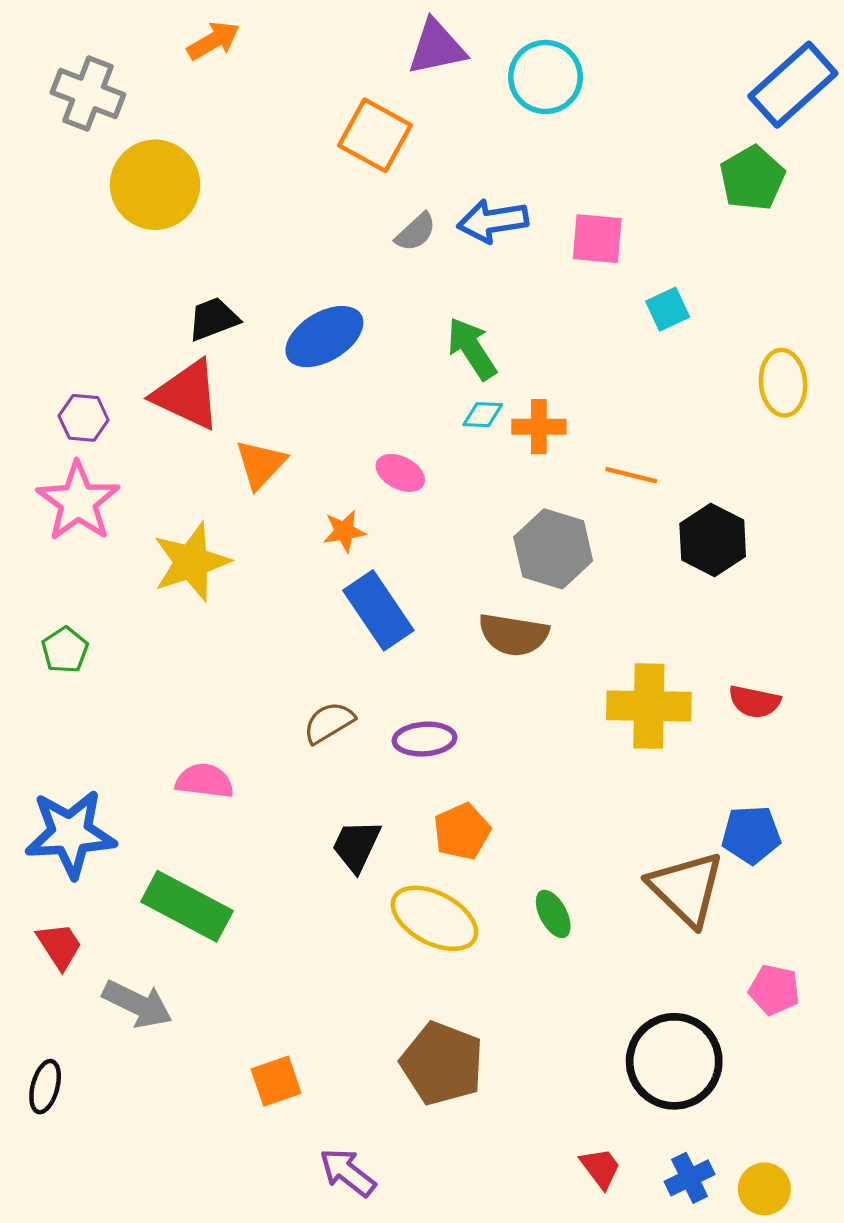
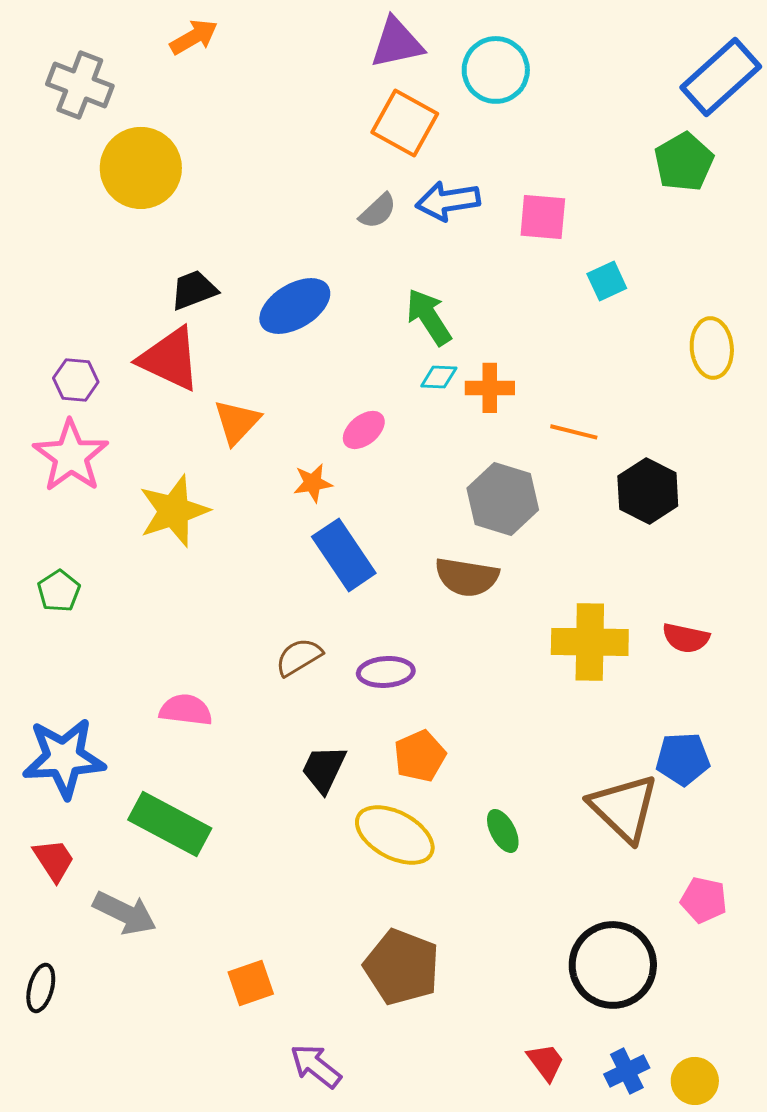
orange square: (375, 135) -> (405, 123), moved
pink ellipse: (400, 473) -> (364, 430), turned -66

